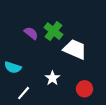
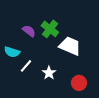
cyan semicircle: (13, 67) -> (12, 52), moved
white line: (24, 93) -> (26, 66), moved

